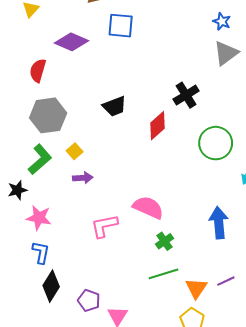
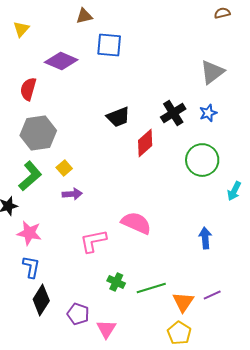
blue star: (222, 21) -> (208, 113), moved, turned 30
black trapezoid: (114, 106) -> (118, 117), moved
blue arrow: (219, 223) -> (205, 238), size x0.7
green cross: (165, 241) -> (116, 282), moved, turned -30

